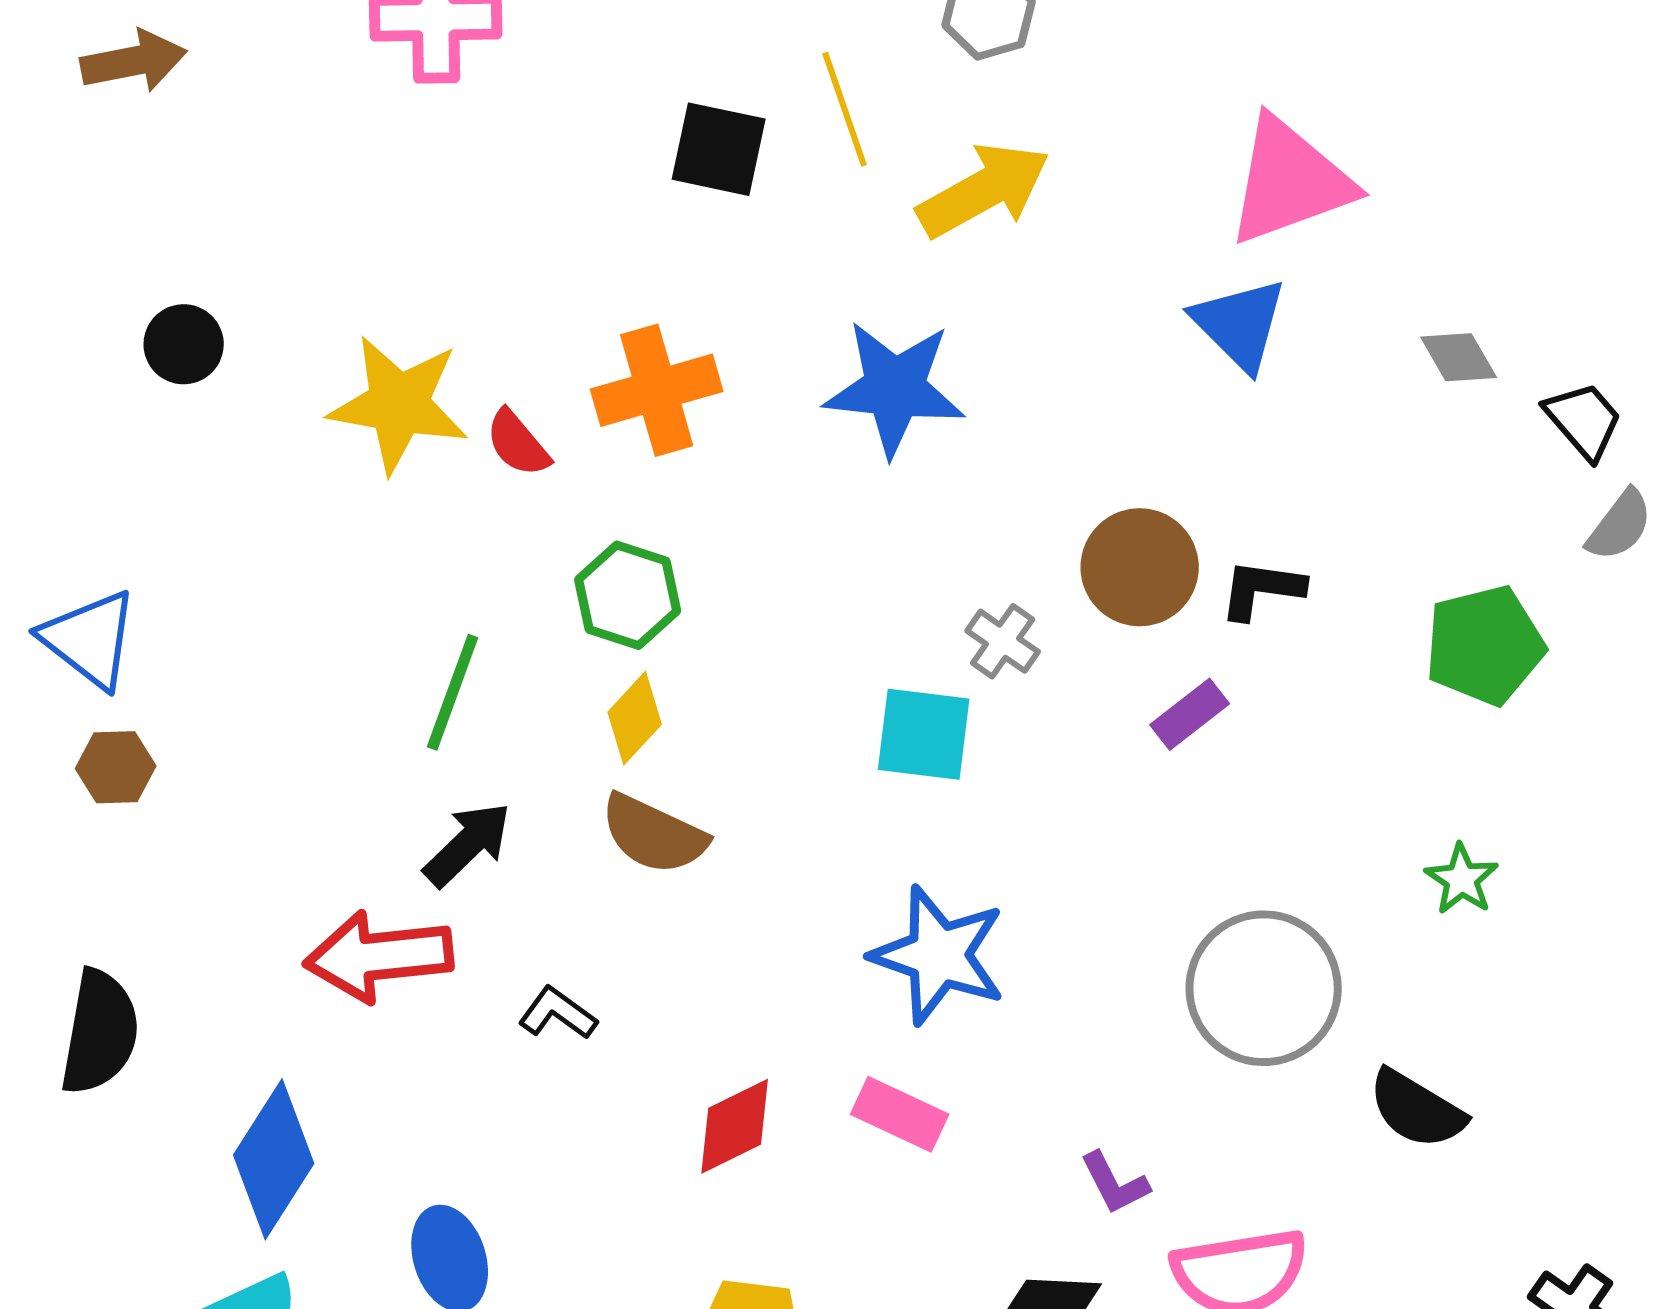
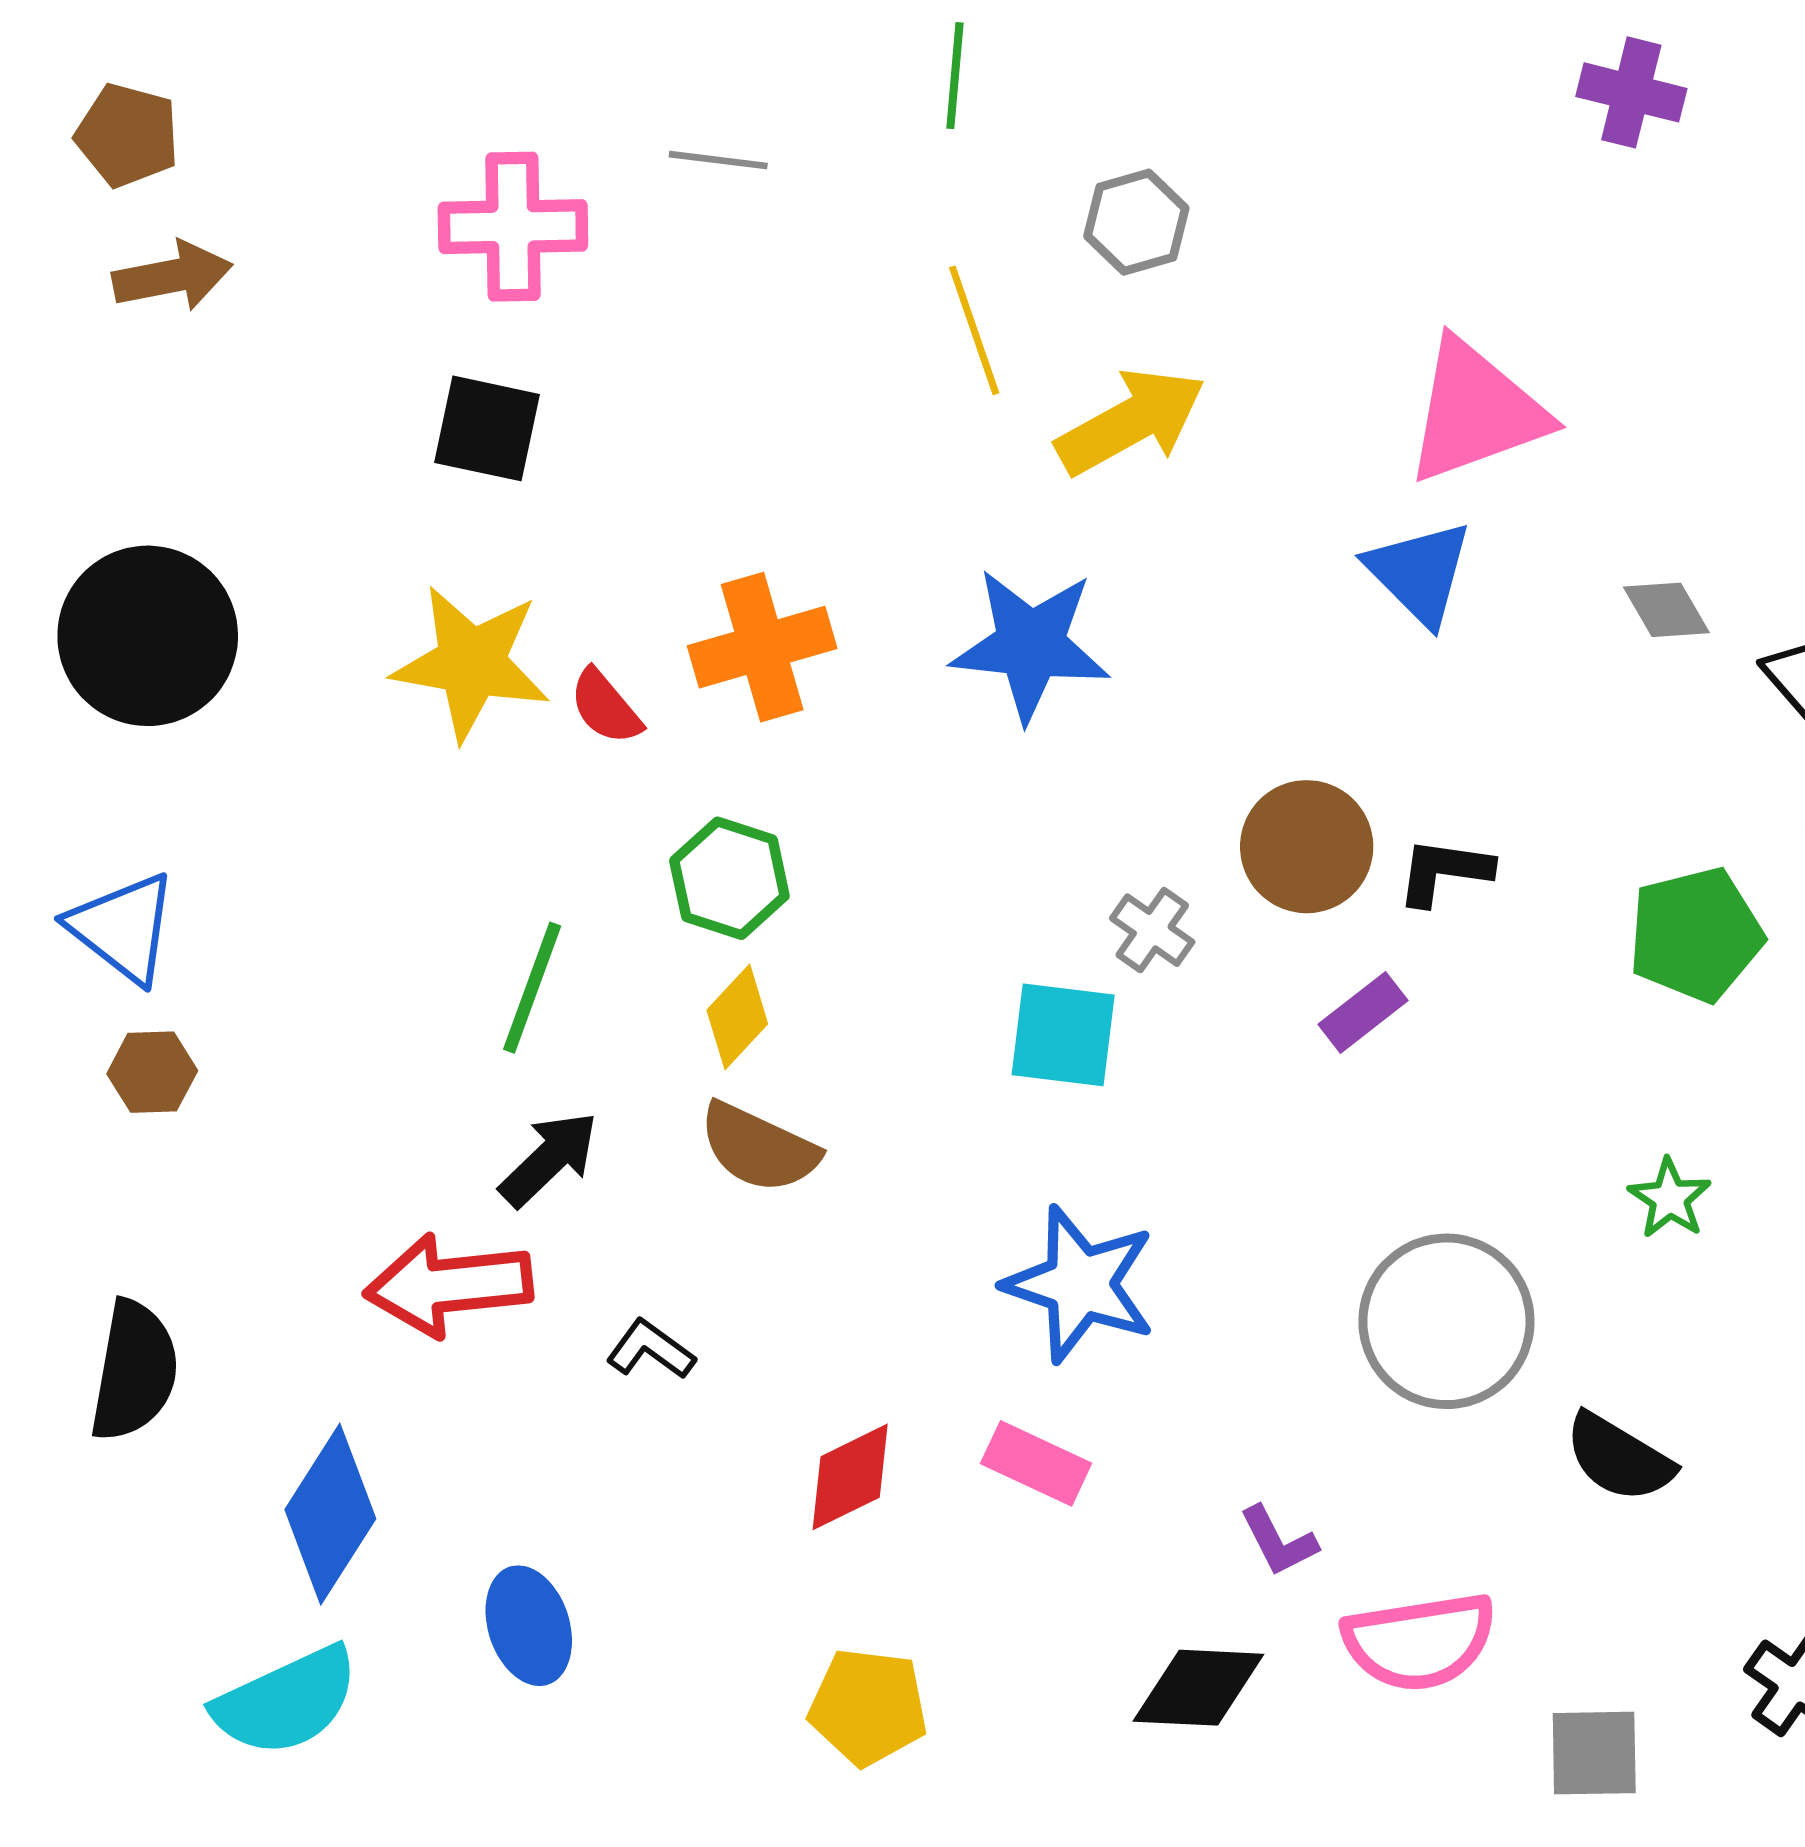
black square: (719, 149) -> (487, 428), moved
black circle: (184, 344) -> (148, 636), moved, size x2.0

